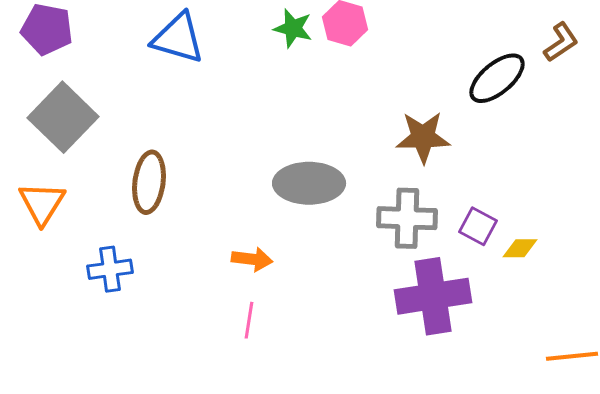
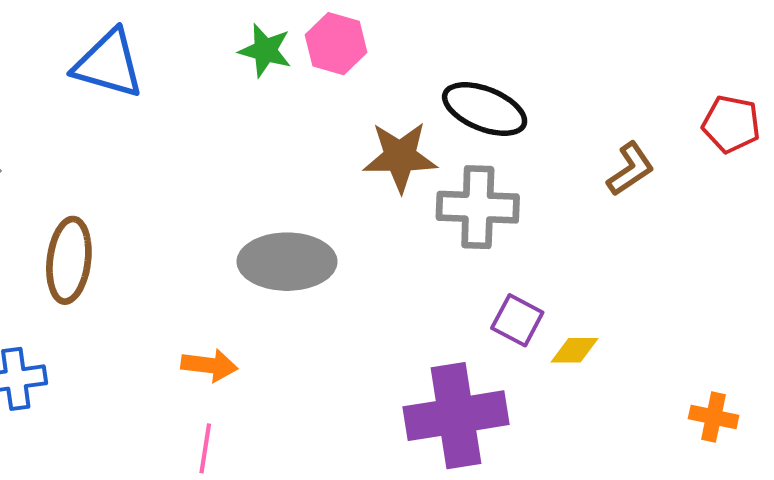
brown L-shape: (561, 42) -> (630, 169), moved
black ellipse: (497, 78) -> (485, 109), moved, turned 62
brown star: (423, 137) -> (400, 157), moved
gray cross: (407, 218) -> (478, 207), moved

